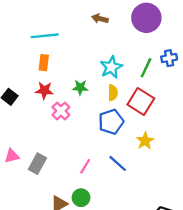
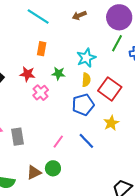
brown arrow: (100, 19) -> (79, 15), turned -40
cyan line: (45, 36) -> (38, 16), moved, turned 35
orange rectangle: (44, 63) -> (42, 49), moved
green line: (146, 68) -> (117, 43), moved
gray rectangle: (37, 164) -> (17, 137), turned -42

